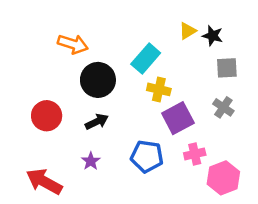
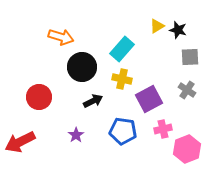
yellow cross: (159, 89) -> (122, 79), moved
black arrow: (97, 122) -> (93, 101), moved
red arrow: (44, 181) -> (20, 142), moved, turned -56

